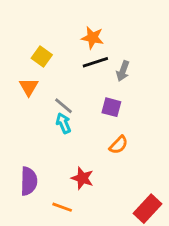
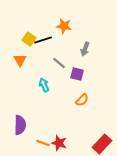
black line: (95, 62) -> (43, 40), moved
gray line: (63, 106) -> (59, 63), moved
red star: (82, 178) -> (59, 143), moved

